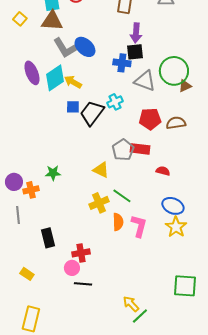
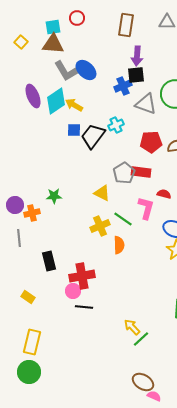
blue cross: (122, 63) -> (123, 86), turned -30
pink L-shape: (139, 226) -> (146, 208), moved
red cross: (81, 253) -> (82, 276), size x1.4

